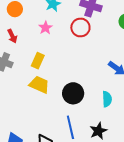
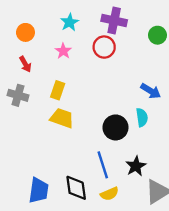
black circle: (73, 93) -> (116, 127), moved
cyan semicircle: (107, 99) -> (142, 117), moved

